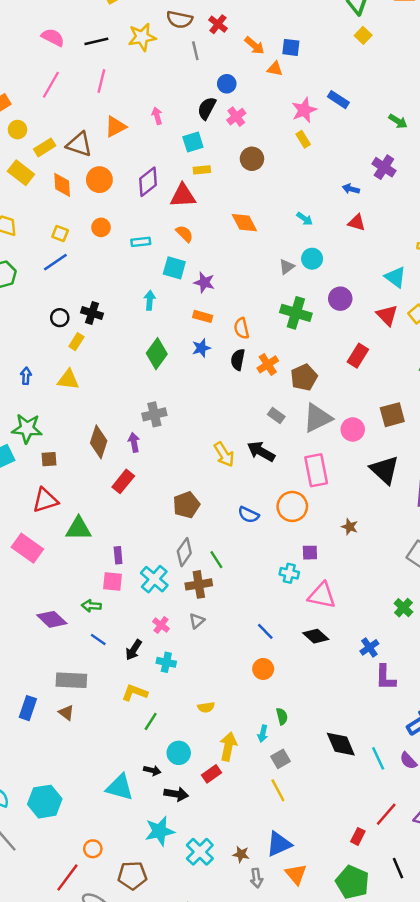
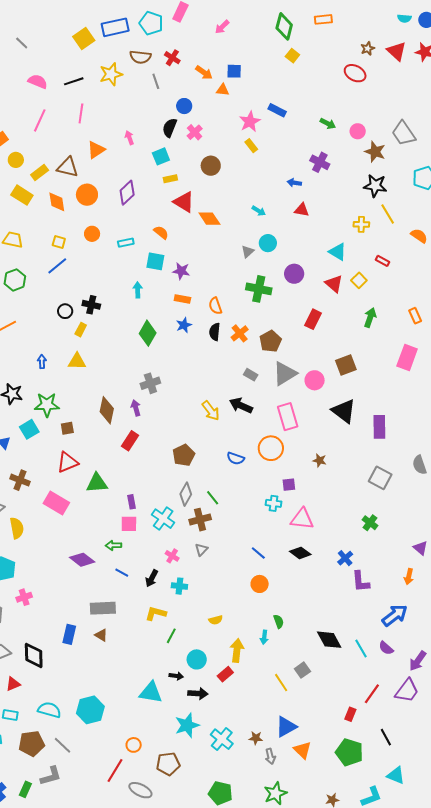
red triangle: (183, 196) -> (184, 202), moved, turned 40
gray square: (280, 759) -> (302, 670), moved

